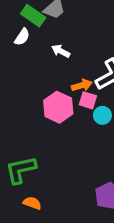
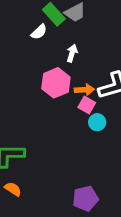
white arrow: (61, 51) -> (72, 53), turned 66
pink hexagon: (58, 107) -> (56, 83), moved

